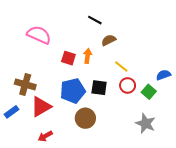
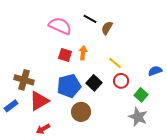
pink semicircle: (39, 35) -> (60, 26), moved
brown semicircle: (109, 40) -> (107, 28), moved, turned -32
black square: (99, 88) -> (94, 83), turned 35
green square: (149, 92) -> (141, 95), moved

